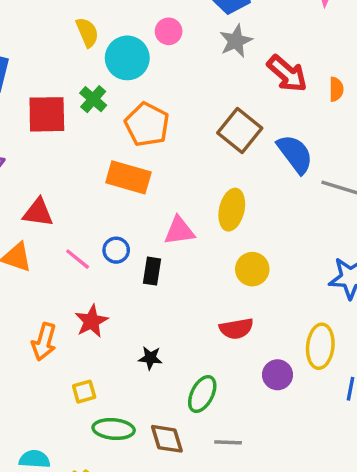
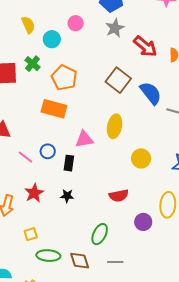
cyan circle: (127, 58) -> (52, 39), size x0.7
yellow circle: (252, 269) -> (141, 158), moved
black star: (150, 358) -> (67, 196), moved

